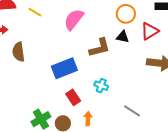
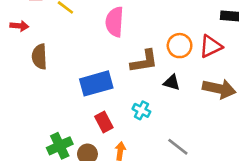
orange circle: (126, 14) -> (180, 46), moved
pink semicircle: (74, 19) -> (115, 22), turned -40
black triangle: (123, 37) -> (172, 82), moved

